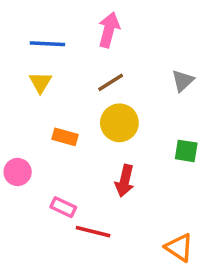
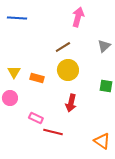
pink arrow: (109, 30) -> (78, 17), moved
blue line: (47, 44) -> (17, 18), moved
yellow triangle: (40, 82) -> (14, 72), moved

